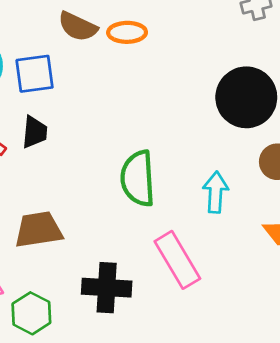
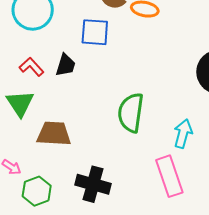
blue square: (35, 74) -> (95, 32), moved
pink rectangle: (177, 260) -> (169, 176), moved

